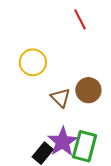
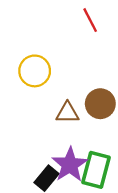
brown triangle: (61, 98) -> (67, 113), turned -45

